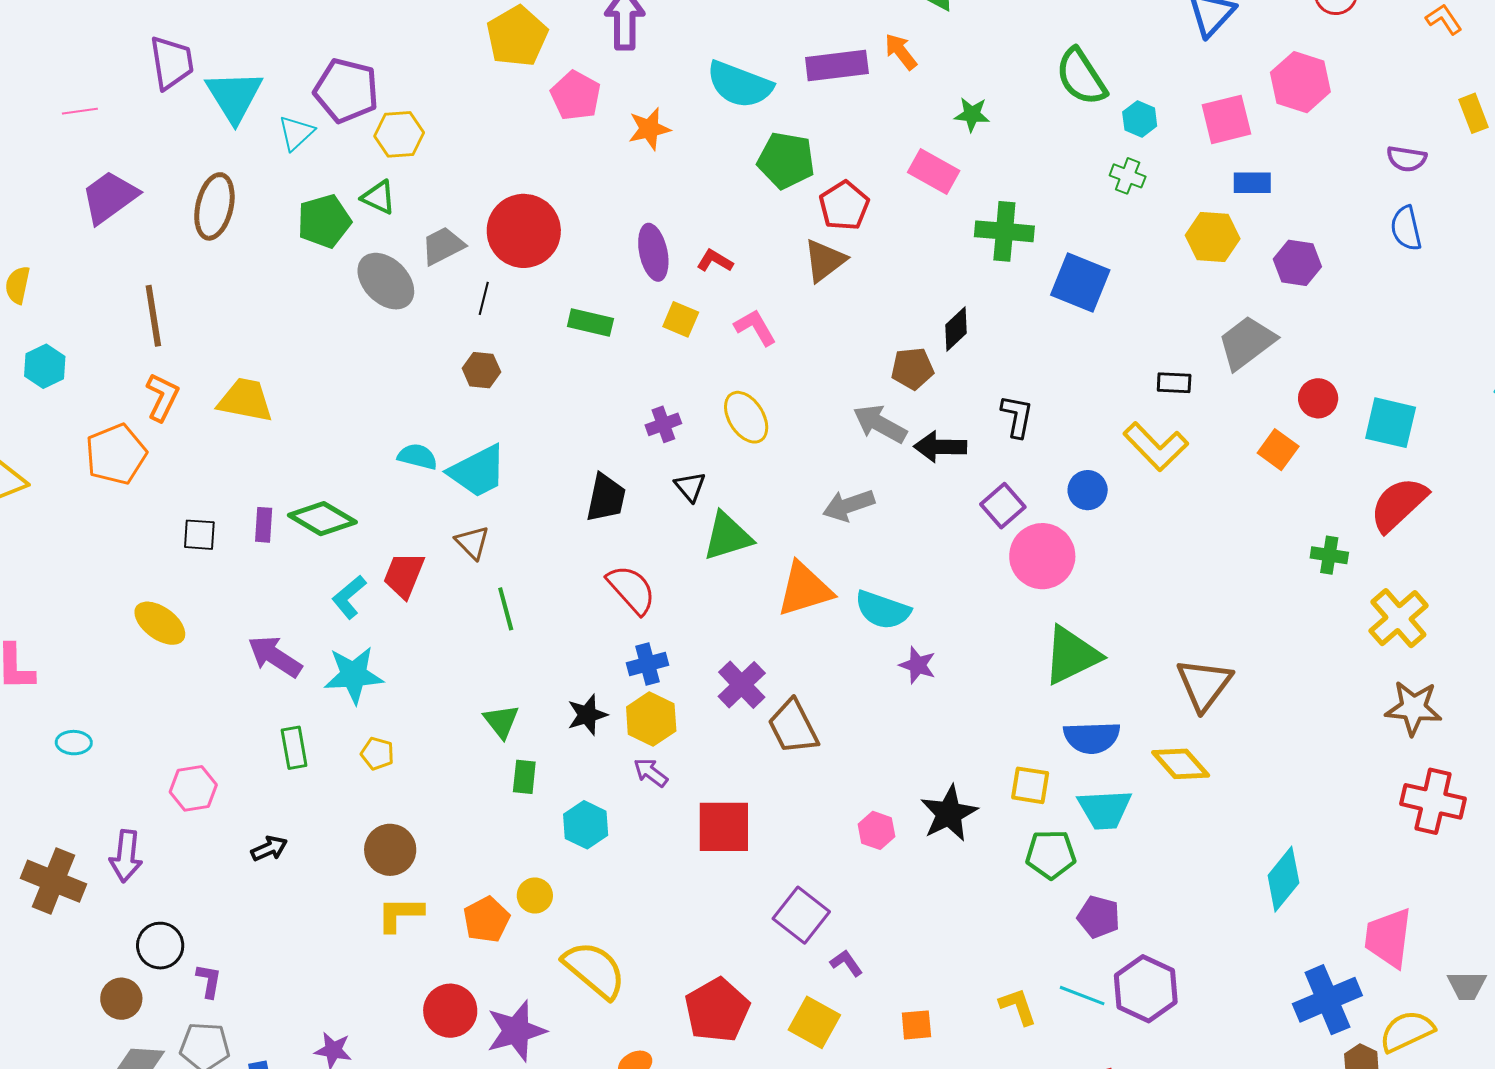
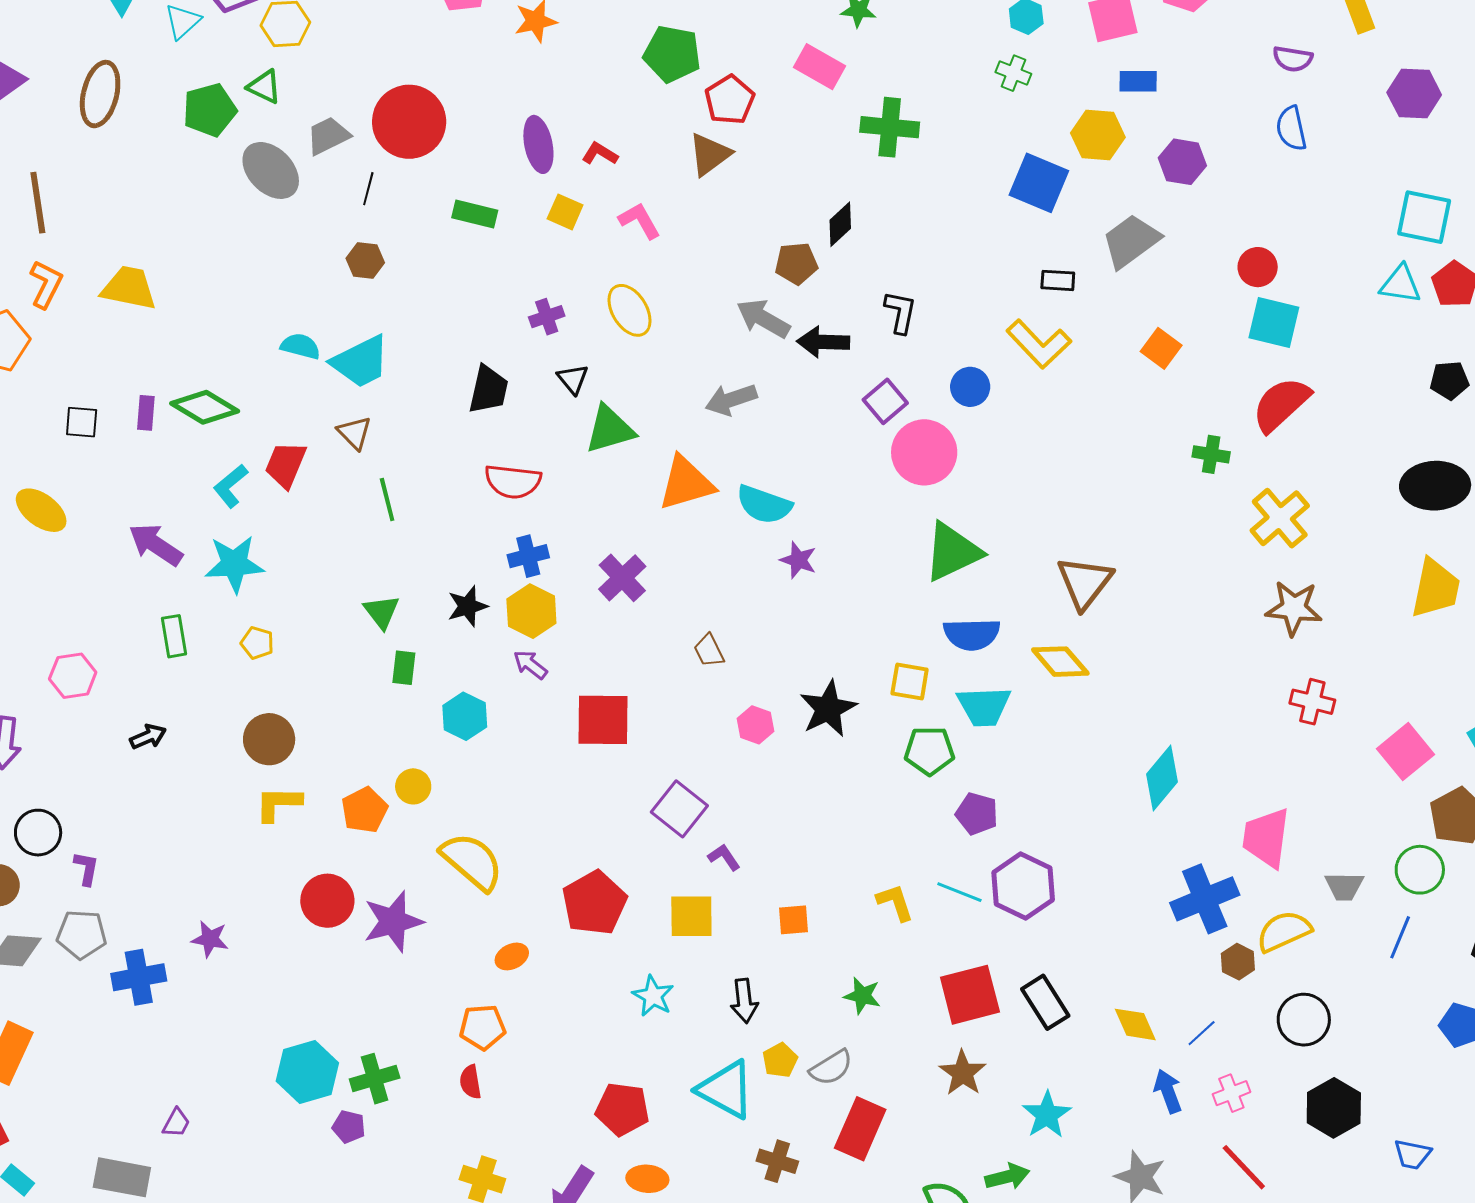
blue square: (1080, 282) -> (1039, 183), moved
red circle: (1318, 398) -> (1258, 267), moved
red semicircle: (631, 589) -> (513, 481), turned 138
brown trapezoid: (793, 727) -> (709, 651), moved, size x0.6
red cross: (1433, 801) -> (1312, 702), size x0.7
yellow square: (814, 1022) -> (691, 916), turned -30

